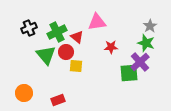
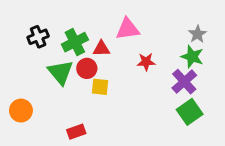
red triangle: (77, 37) -> (101, 49), turned -40
green square: (129, 73) -> (190, 112), moved, turned -30
orange circle: (24, 93) -> (21, 111), moved

